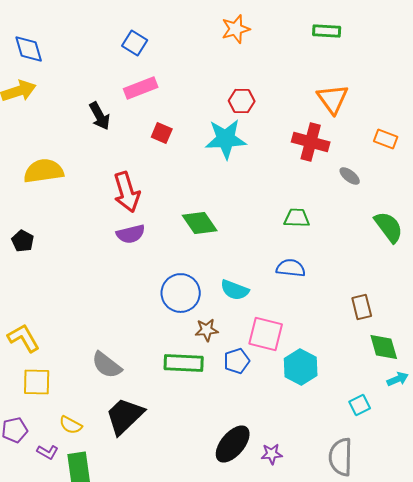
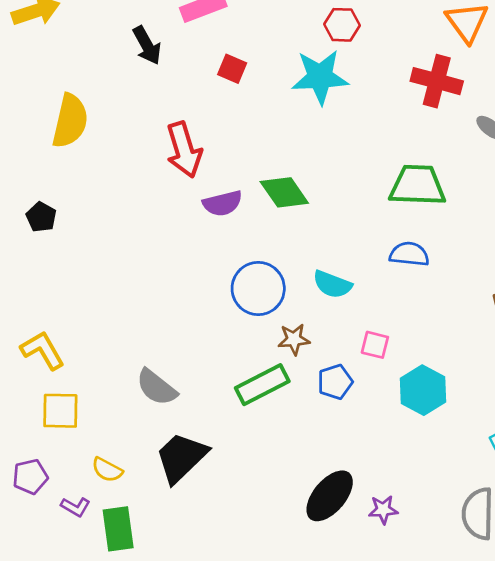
yellow semicircle: (44, 171) -> (70, 121), turned 111
green trapezoid: (297, 218) -> (418, 185), size x1.6
purple semicircle: (131, 234) -> (222, 203), moved
pink square: (266, 334) -> (375, 345), size x0.6
green rectangle: (184, 363) -> (262, 385), turned -30

